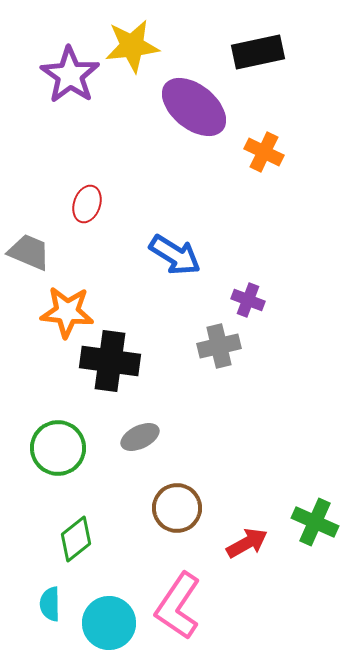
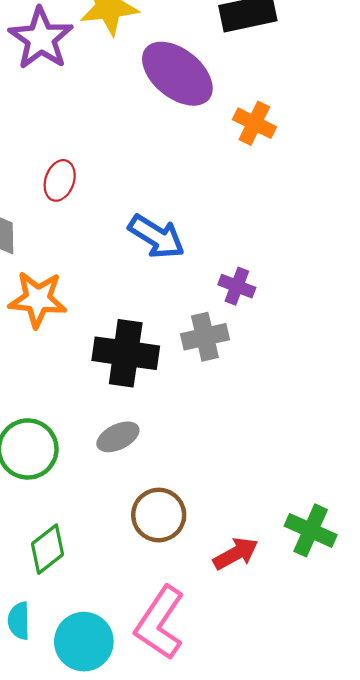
black cross: (110, 361) -> (126, 353), moved

